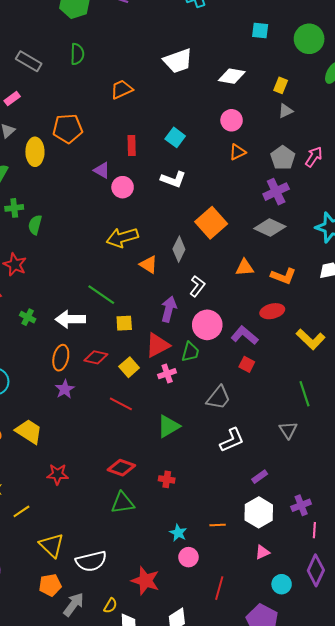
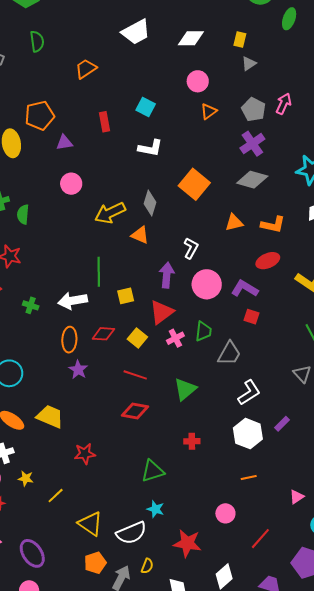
purple triangle: (102, 170) -> (64, 143), moved, turned -30
pink circle: (123, 187) -> (71, 184), moved
gray diamond: (179, 249) -> (150, 203), moved
green line: (101, 295) -> (99, 272), turned 64
green trapezoid: (190, 352) -> (203, 331), moved
red diamond: (121, 468) -> (135, 411), moved
white hexagon: (259, 512) -> (248, 434), moved
cyan star: (178, 533) -> (155, 509), moved
red line: (219, 588) -> (260, 539), turned 35
yellow semicircle: (110, 606) -> (147, 566), moved

